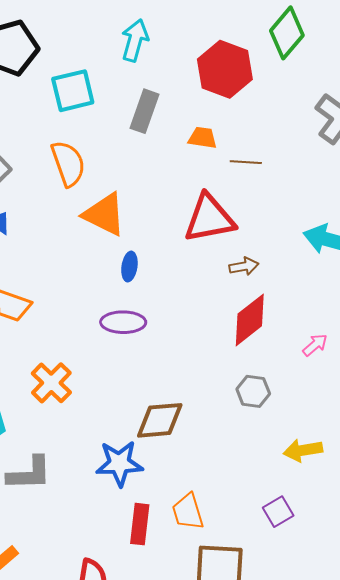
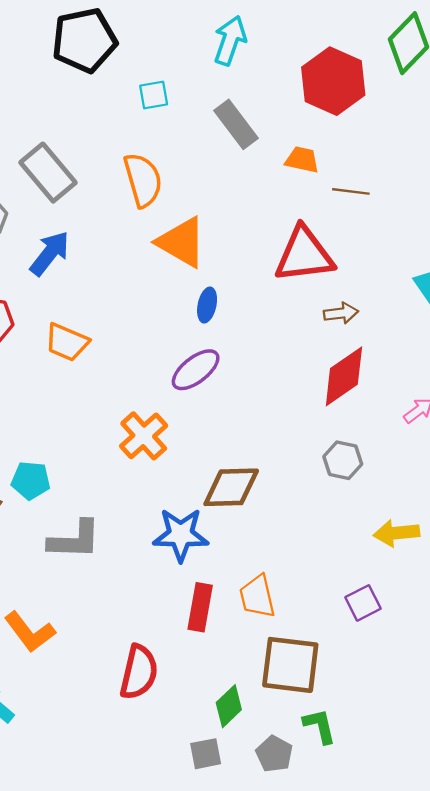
cyan square: (73, 91) -> (154, 95), size x0.6
gray rectangle: (144, 111) -> (236, 124), turned -60
purple ellipse: (123, 322) -> (196, 370), turned -42
orange cross: (51, 383) -> (144, 436), moved

